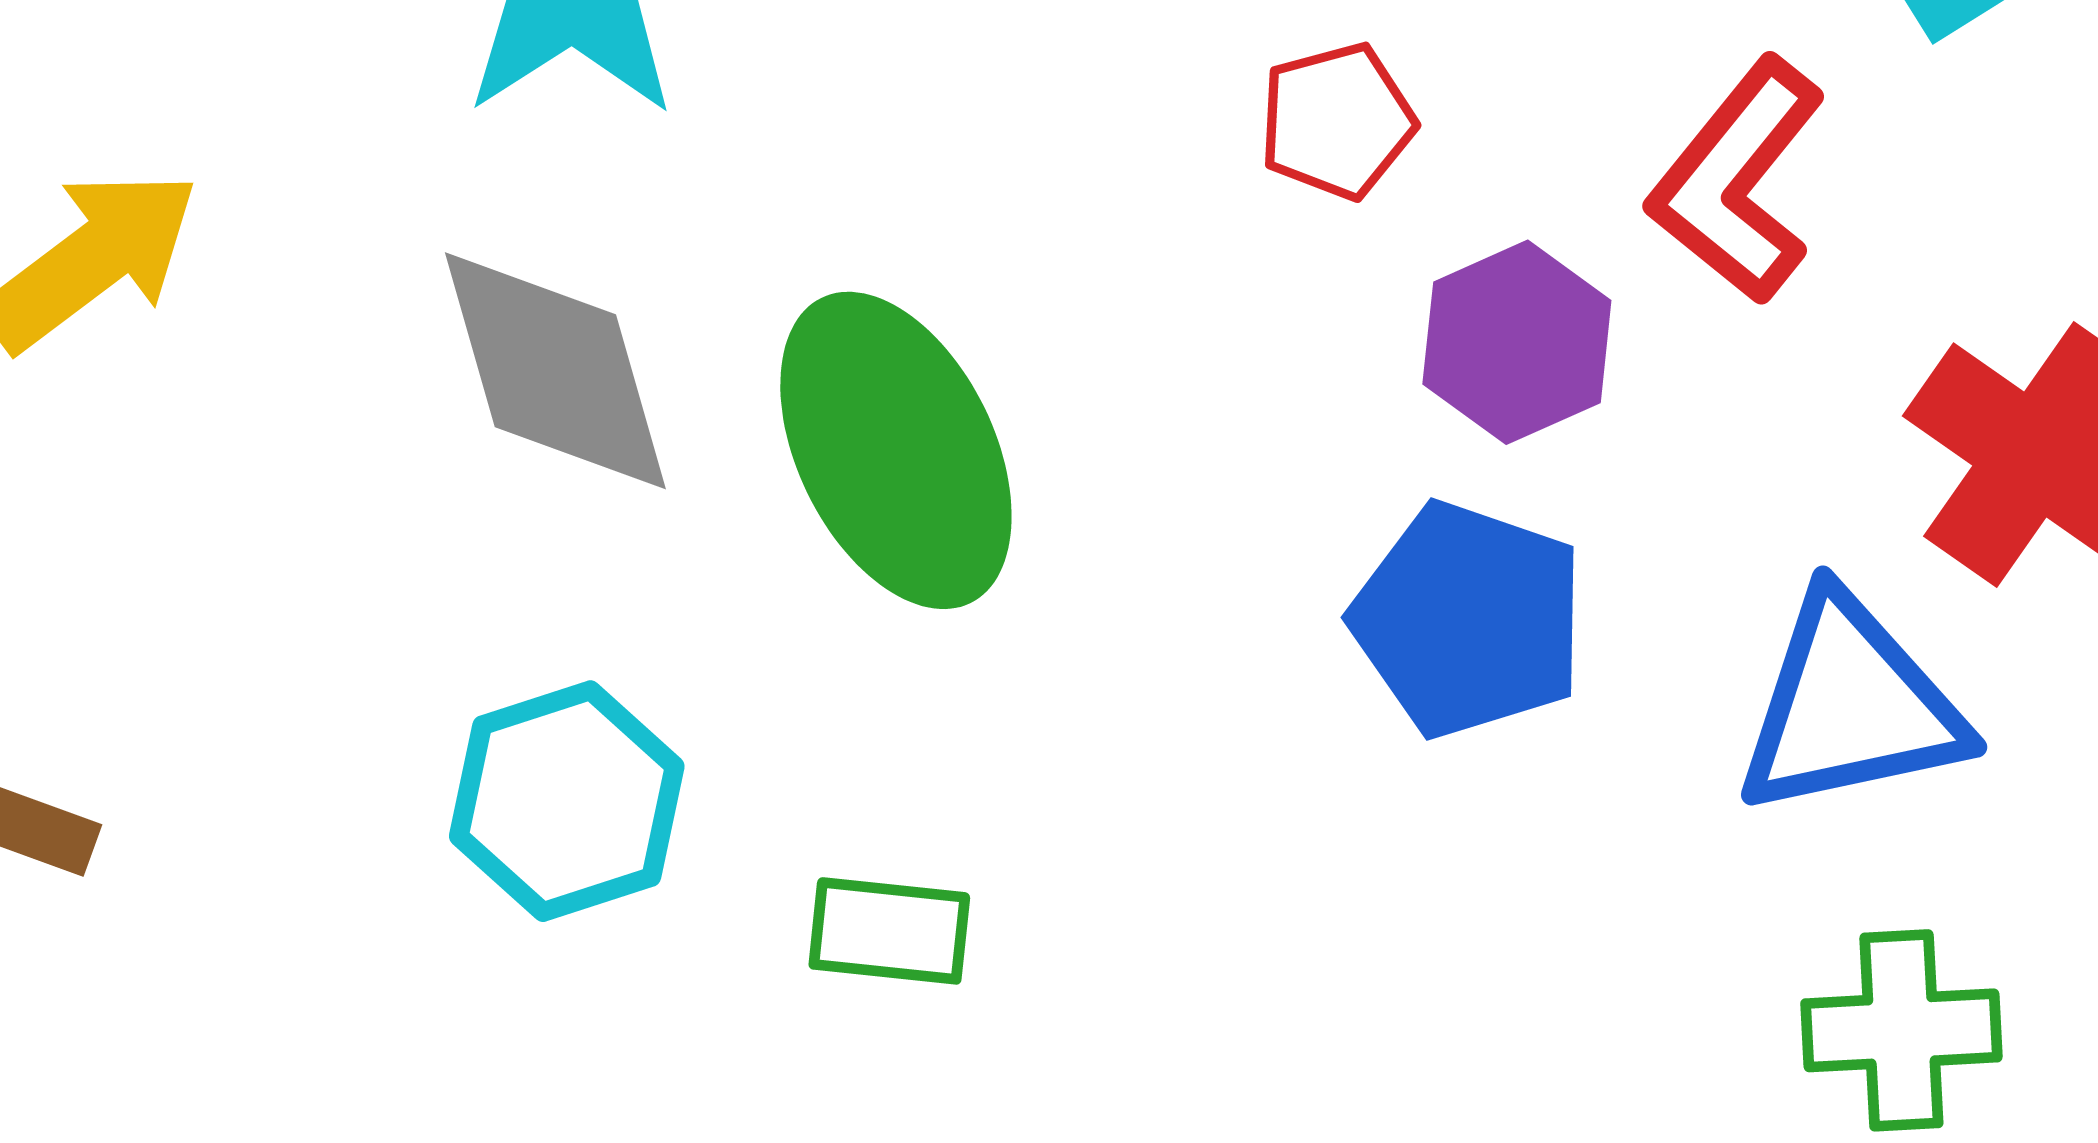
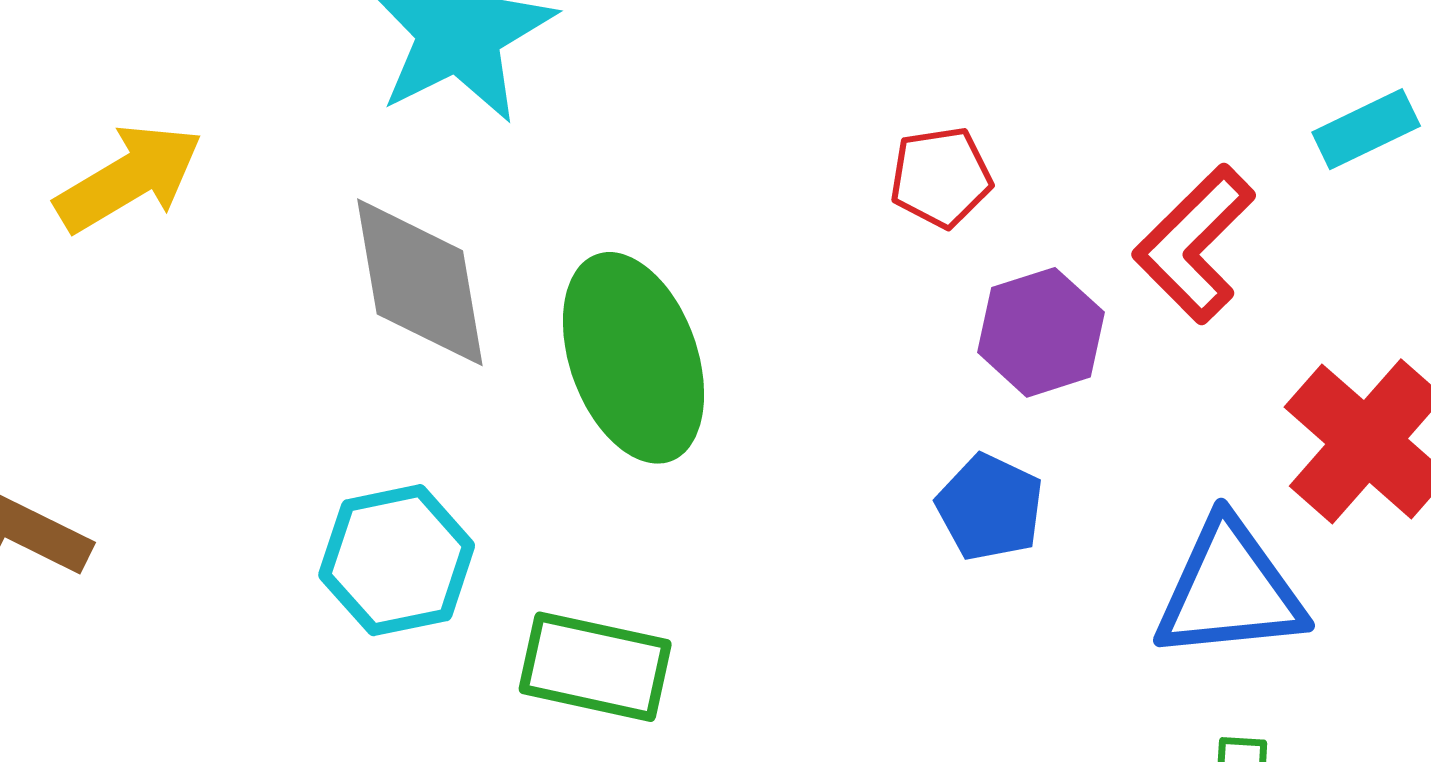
blue pentagon: (1468, 620) -> (990, 507), size x0.7
green rectangle: (889, 931) -> (595, 667), size x1.4

